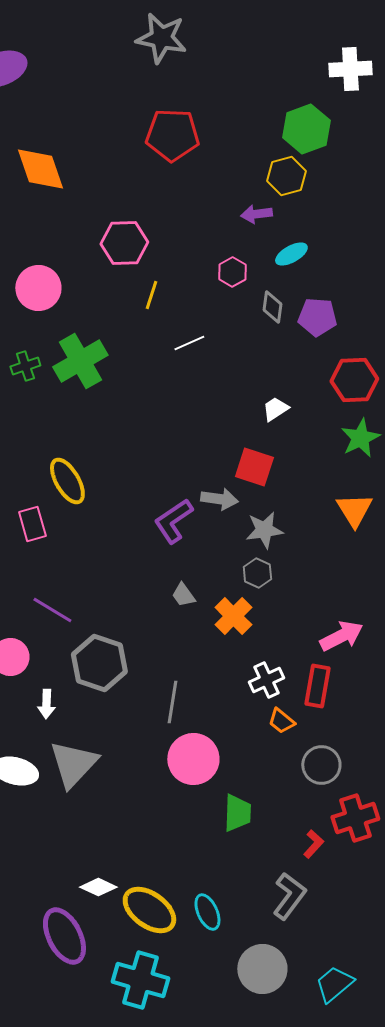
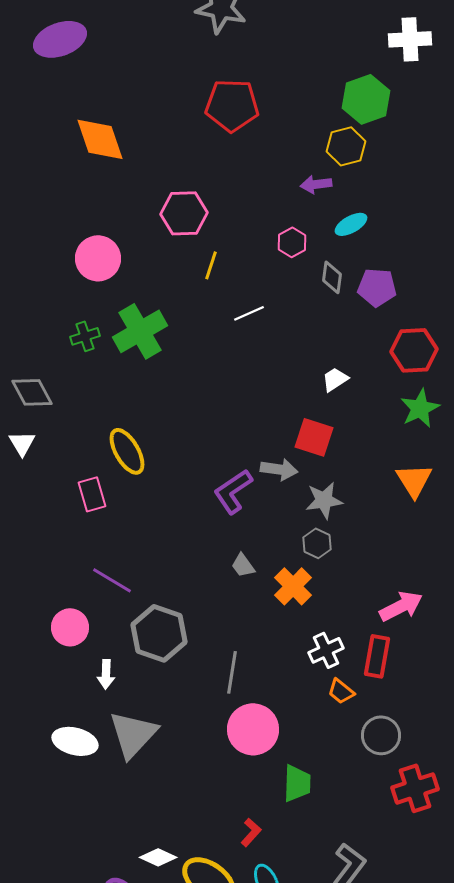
red L-shape: (313, 844) -> (251, 832), moved

